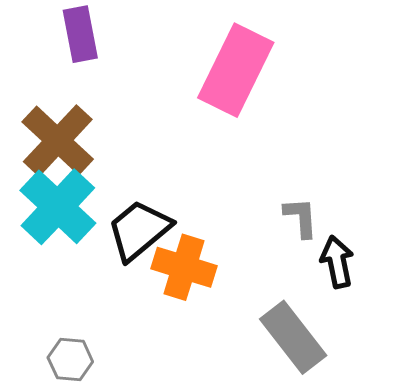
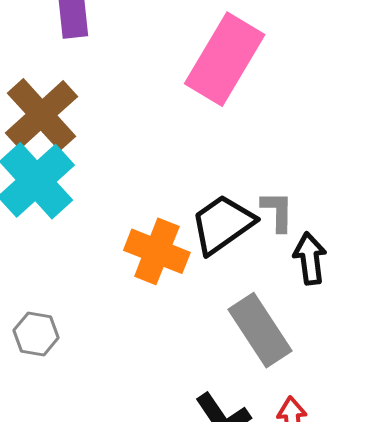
black trapezoid: (139, 230) -> (222, 224), moved

